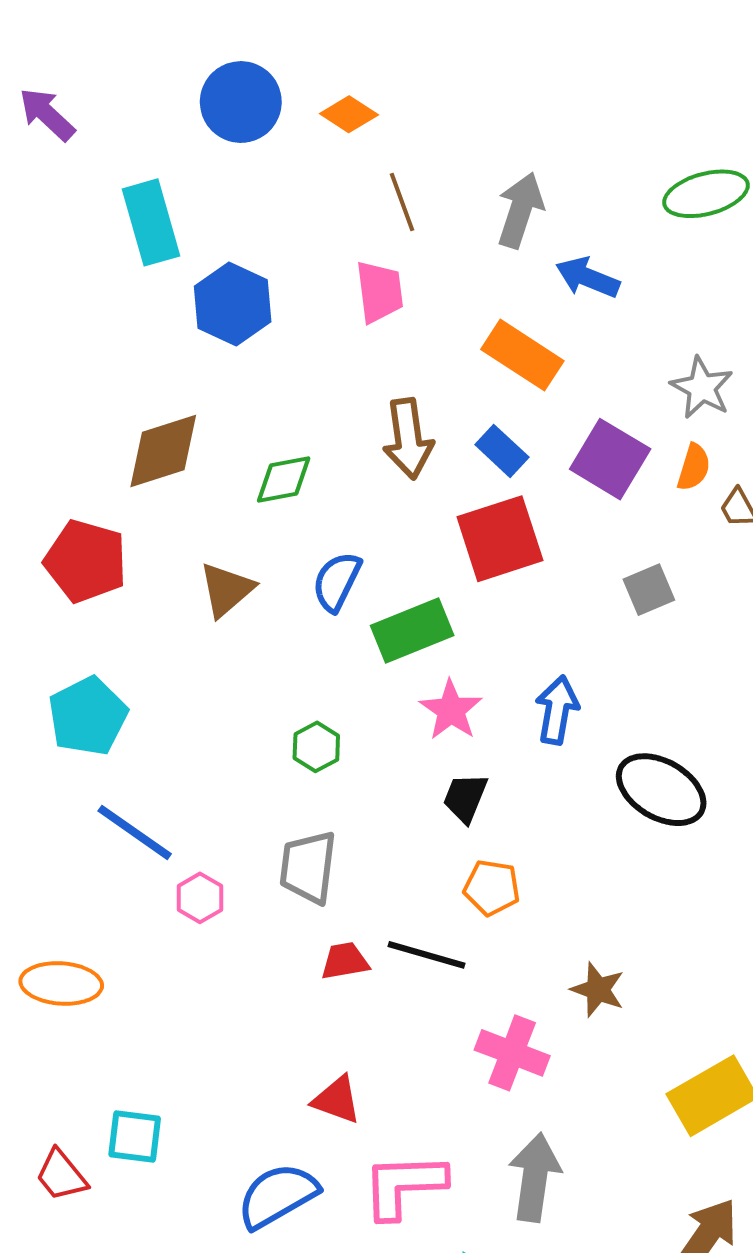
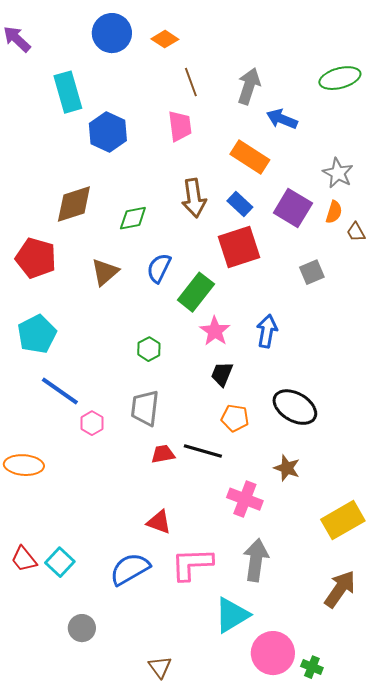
green rectangle: (412, 630) -> (196, 292), turned -30
black ellipse: (661, 790) -> (295, 407), moved
cyan square: (135, 1136) -> (60, 562), moved, turned 36

